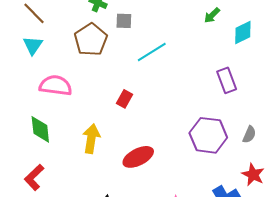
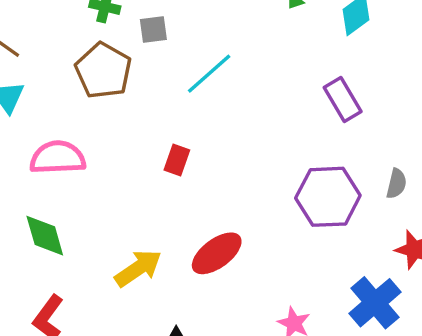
yellow arrow: (91, 139) -> (138, 268), moved, turned 56

